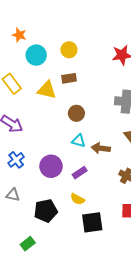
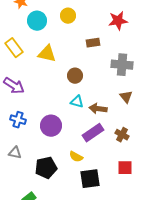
brown rectangle: (69, 78) -> (93, 43), moved
blue cross: (16, 160) -> (18, 120), turned -35
purple rectangle: (80, 173) -> (93, 133), moved, size x1.5

